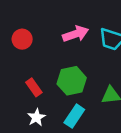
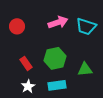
cyan rectangle: (74, 116) -> (57, 85), turned 48

